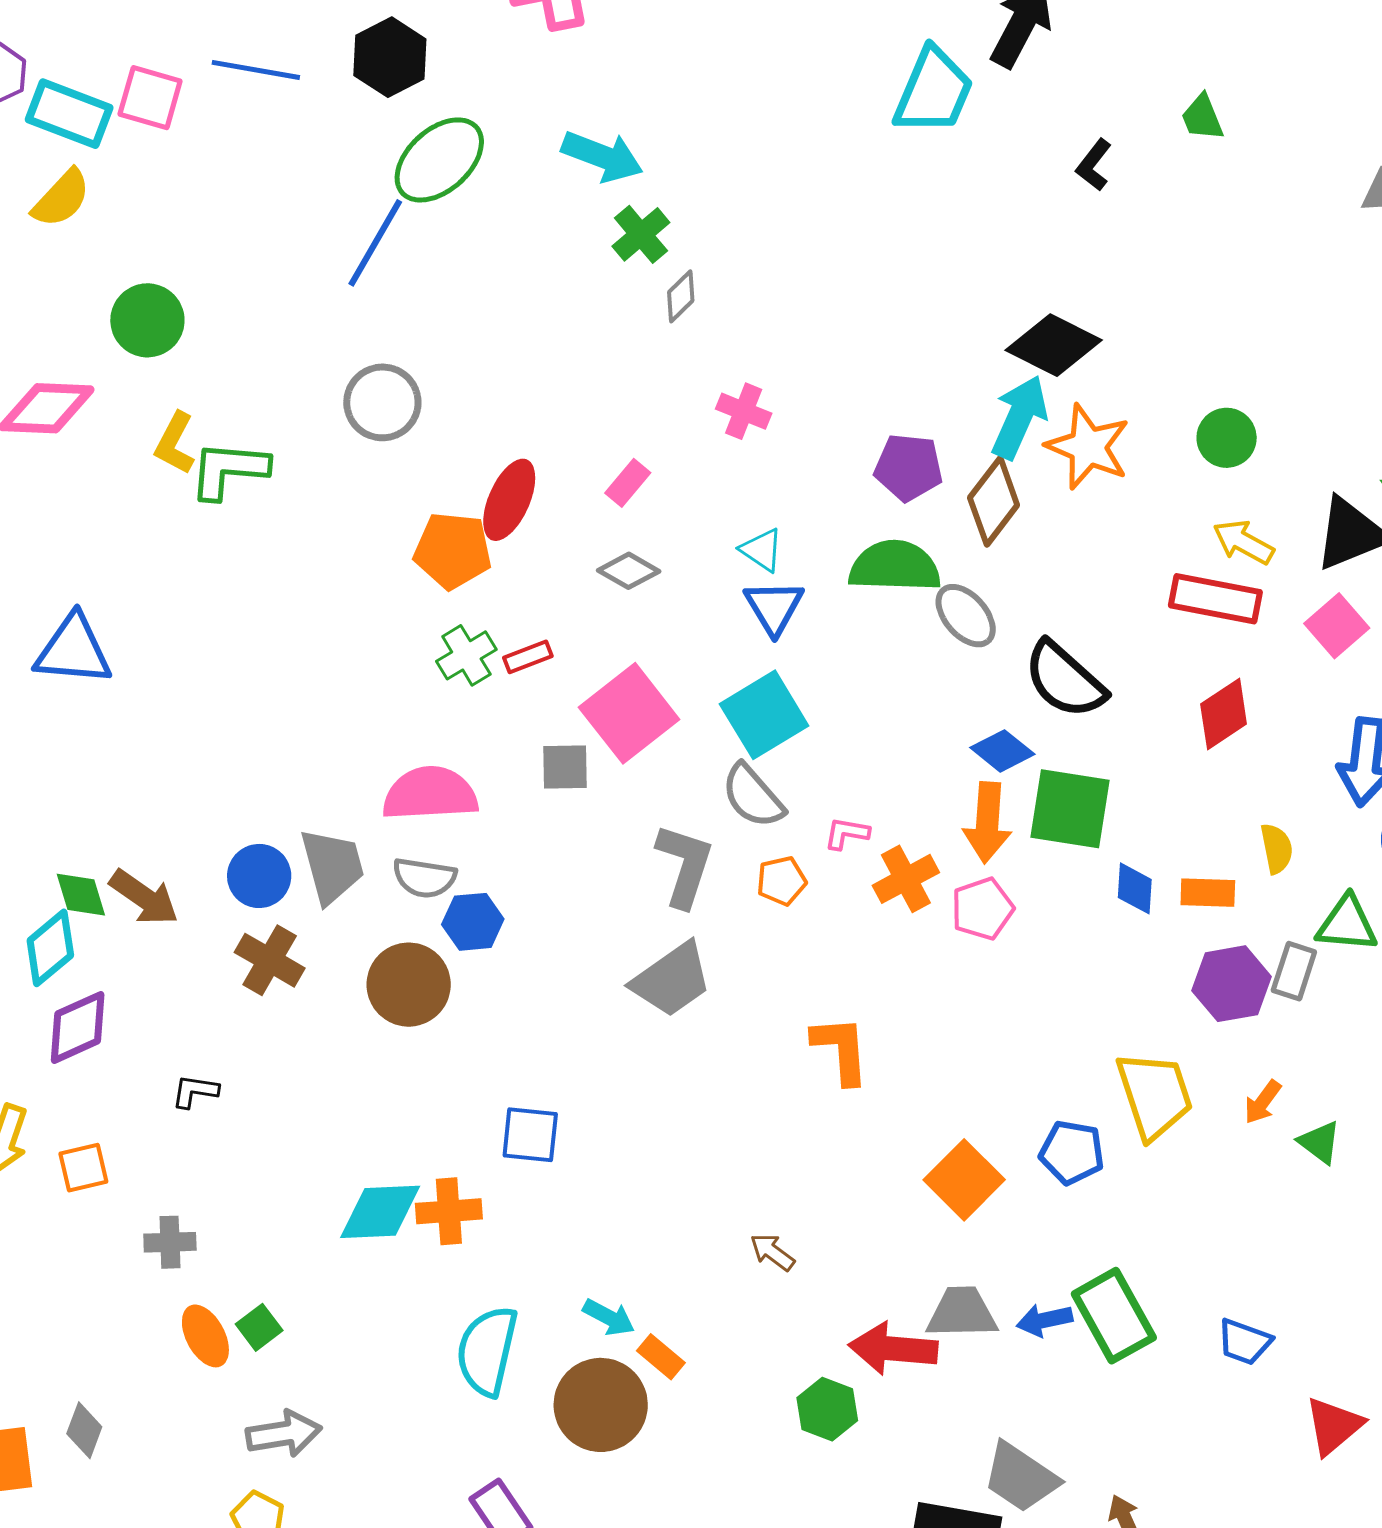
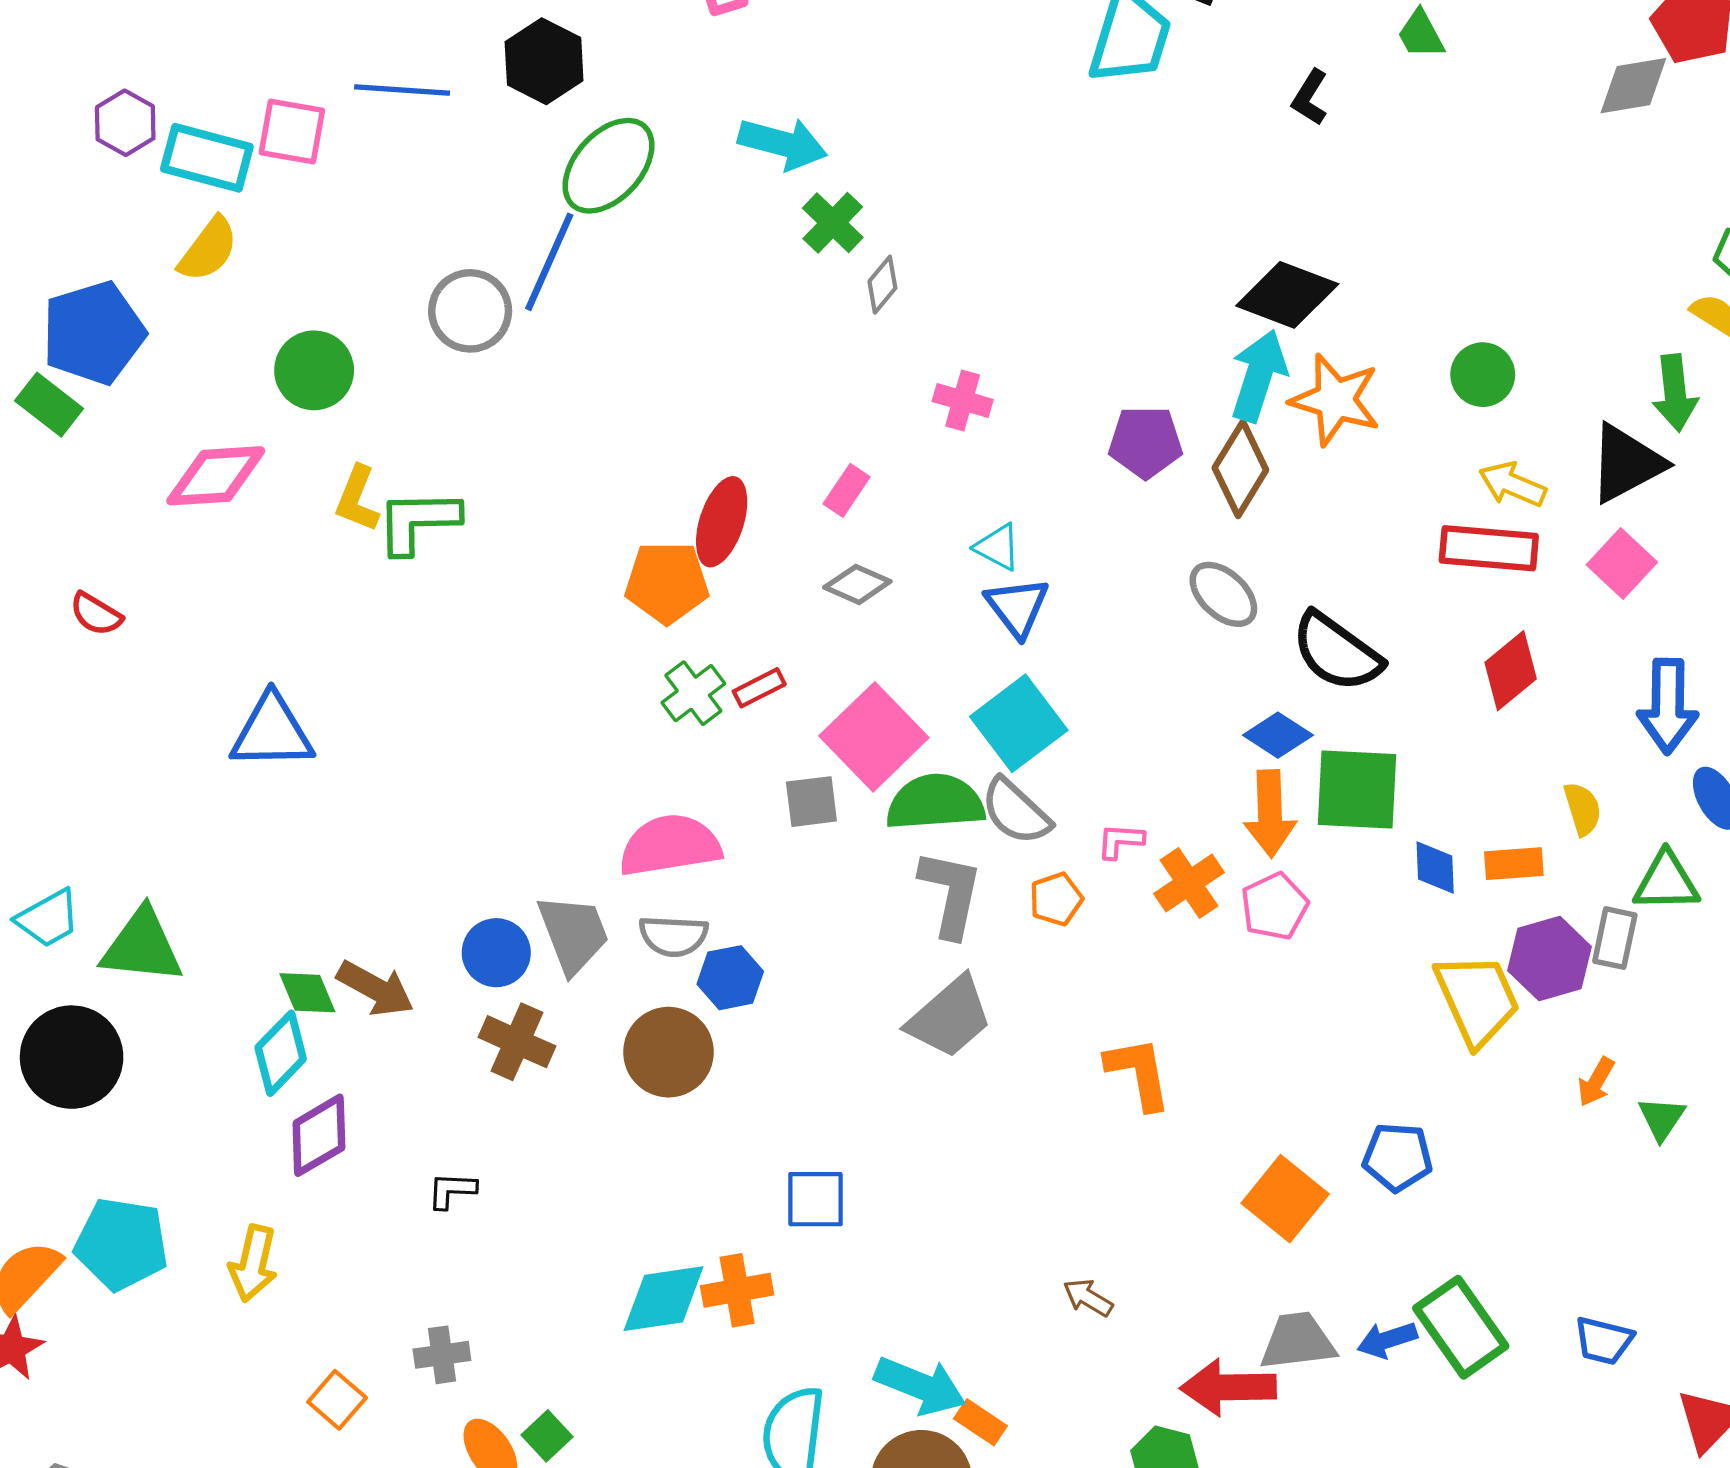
gray circle: (382, 402) -> (470, 311), moved
green semicircle: (895, 566) -> (935, 802), moved
yellow trapezoid: (1155, 1095) -> (1477, 999), moved
green triangle: (1320, 1142) -> (1662, 1118), turned 33
orange square: (83, 1168) -> (337, 1400), moved, turned -30
cyan arrow: (609, 1317) -> (920, 1386), size x1.6

